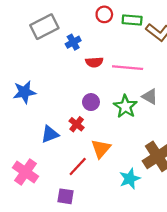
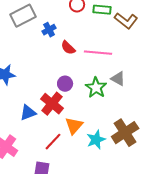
red semicircle: (94, 62) -> (68, 48), turned 49
red cross: (77, 124) -> (52, 104), size x1.6
cyan star: (130, 179) -> (96, 140), moved

